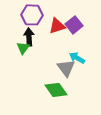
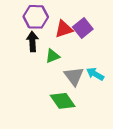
green triangle: (23, 48) -> (53, 56), moved, turned 32
cyan arrow: (77, 58) -> (95, 74), moved

